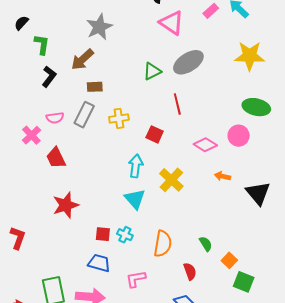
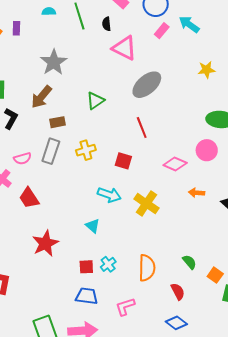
yellow star: (250, 56) -> (206, 70), size x0.6
green triangle: (152, 71) -> (95, 101), moved
cyan arrow: (136, 166) -> (109, 195), turned 110
cyan triangle: (135, 199) -> (93, 226), moved, size x0.7
cyan cross: (125, 235) -> (108, 264), turned 35

